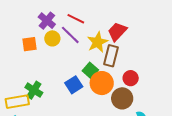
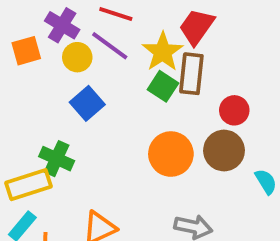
orange square: (30, 44) -> (26, 51), moved
green square: (90, 70) -> (163, 86), moved
orange circle: (102, 83) -> (171, 154), moved
blue square: (74, 85) -> (87, 103), moved

